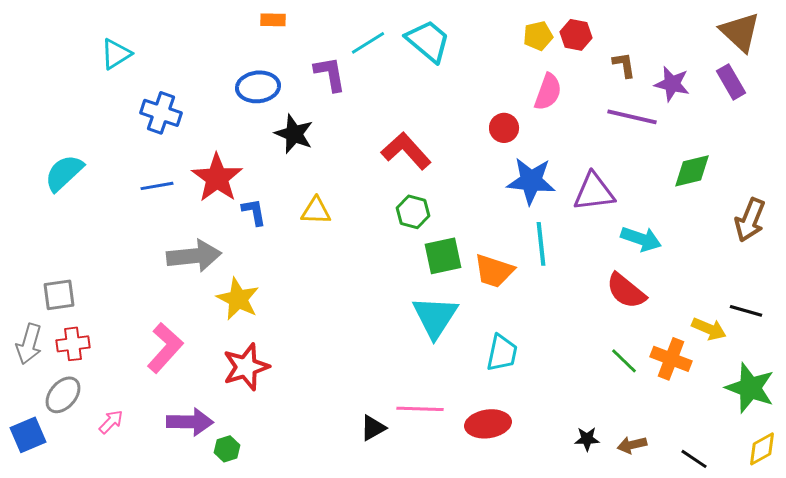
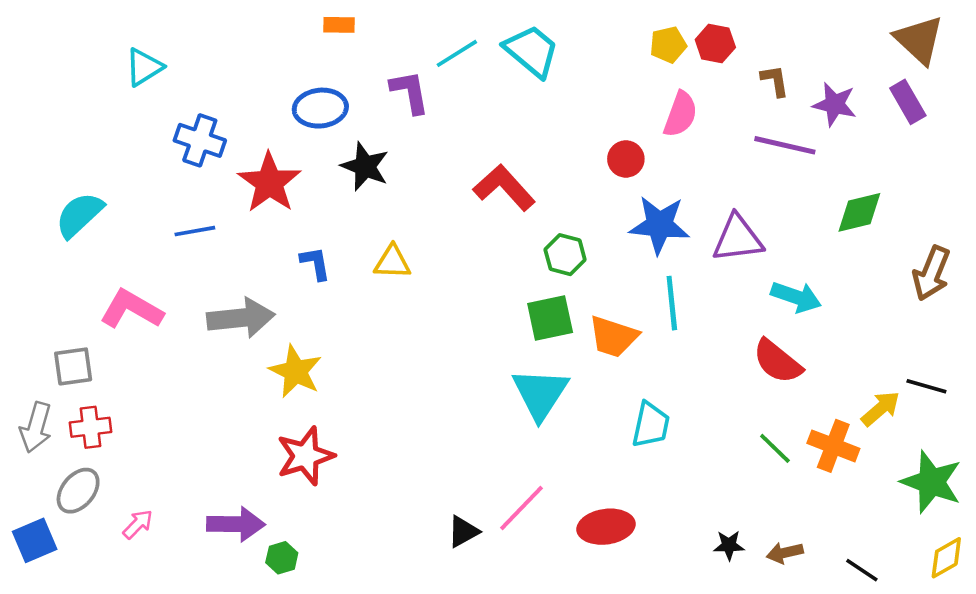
red star: (217, 178) -> (269, 183), moved
green hexagon: (413, 212) -> (565, 255), moved
yellow arrow: (709, 329) -> (881, 409), turned -64
pink L-shape: (165, 348) -> (132, 309), moved, turned -102
cyan trapezoid: (502, 353) -> (651, 425), moved
pink line: (420, 409) -> (522, 508), turned -48

